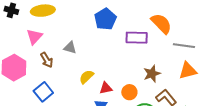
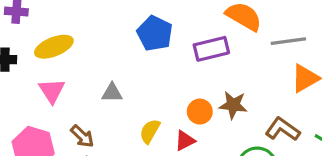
brown arrow: (47, 60) -> (82, 136), moved
brown star: (152, 74) -> (233, 105), moved, turned -30
orange circle: (129, 92) -> (200, 112), moved

